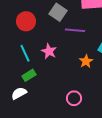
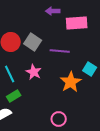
gray square: (58, 12) -> (33, 42), moved
orange star: (86, 61) -> (71, 82), size x1.5

